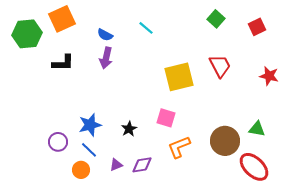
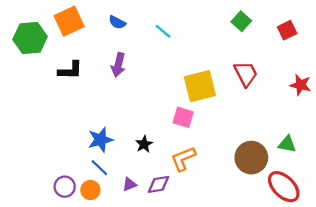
blue semicircle: (105, 35) -> (117, 22), moved
pink square: (166, 118) -> (183, 117), moved
purple circle: (58, 142) -> (65, 187), moved
orange L-shape: (179, 147) -> (183, 159), moved

